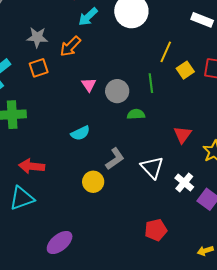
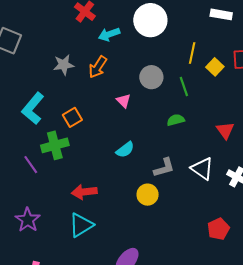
cyan arrow: (88, 17) -> (109, 34), turned 35
orange square: (39, 68) -> (72, 117), moved
gray circle: (117, 91) -> (151, 77), moved
gray L-shape: (115, 159) -> (164, 168), turned 30

